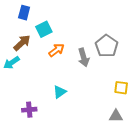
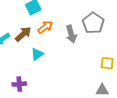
brown arrow: (22, 43) -> (23, 34), moved
cyan triangle: (60, 92) -> (37, 54), moved

